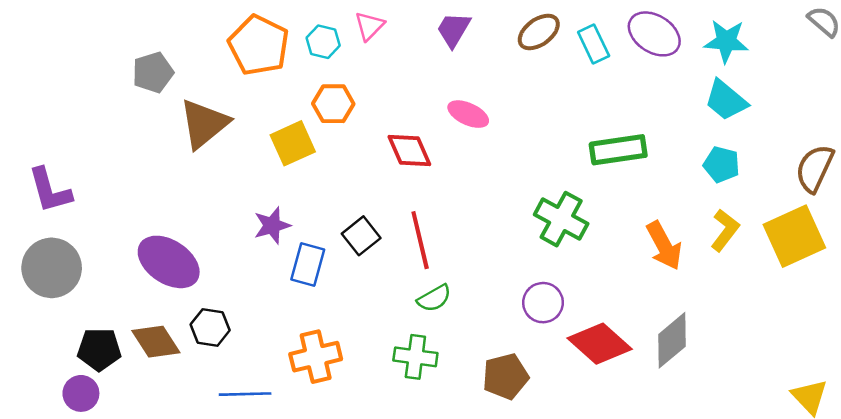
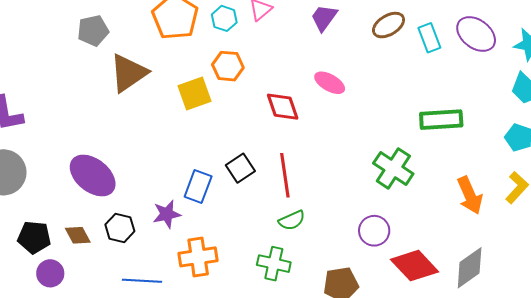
purple star: (272, 225) -> (167, 214), moved
brown diamond: (156, 342) -> (78, 235), size x0.7
purple circle: (81, 393) -> (50, 273), moved

